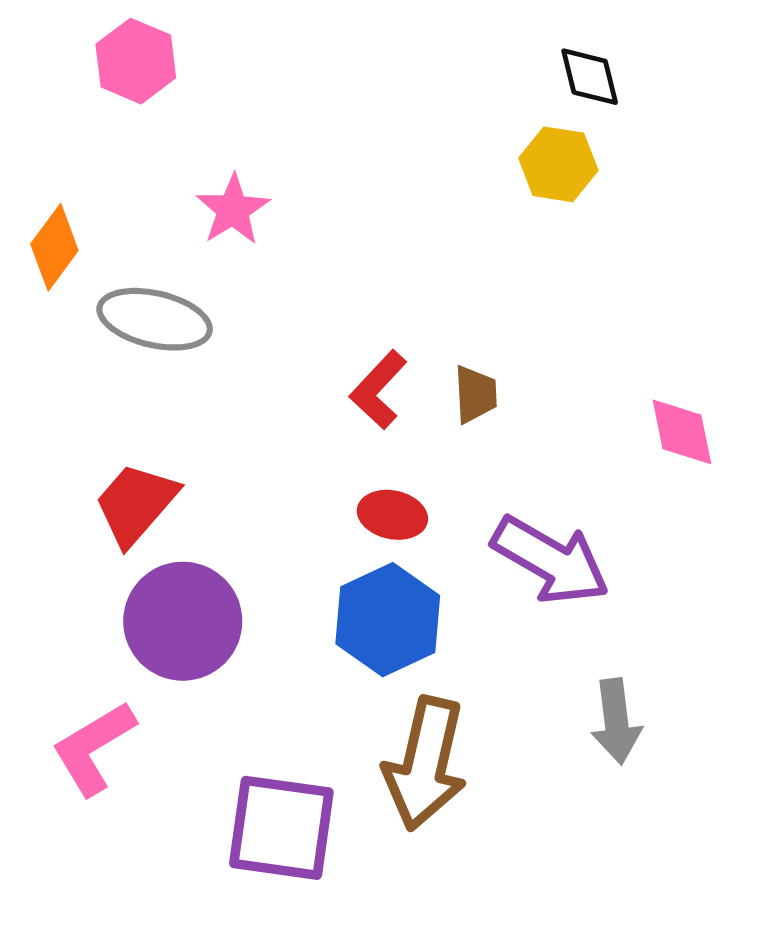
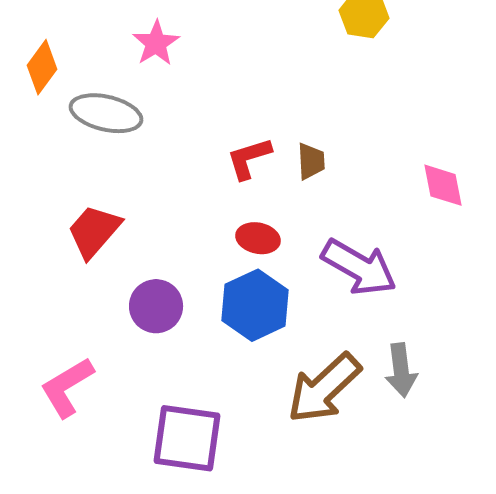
red L-shape: (378, 390) -> (249, 158), turned 30
purple circle: (183, 621) -> (156, 306), moved, size x0.7
brown arrow: (425, 764) -> (324, 388), moved, turned 34

